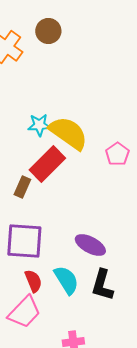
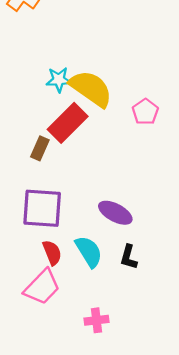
black L-shape: (102, 285) -> (129, 257), size x0.7

